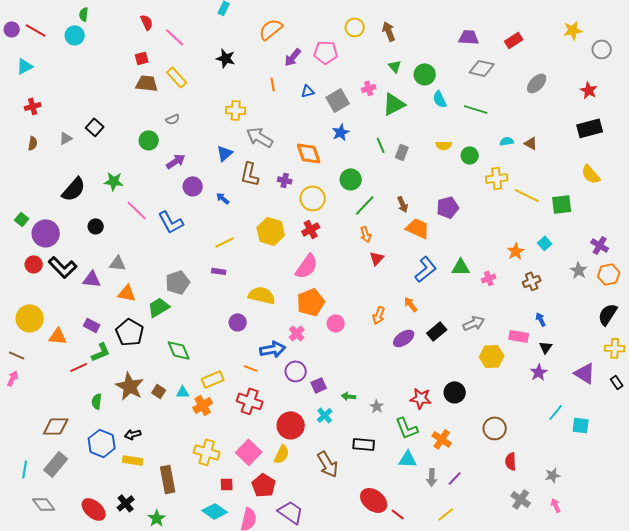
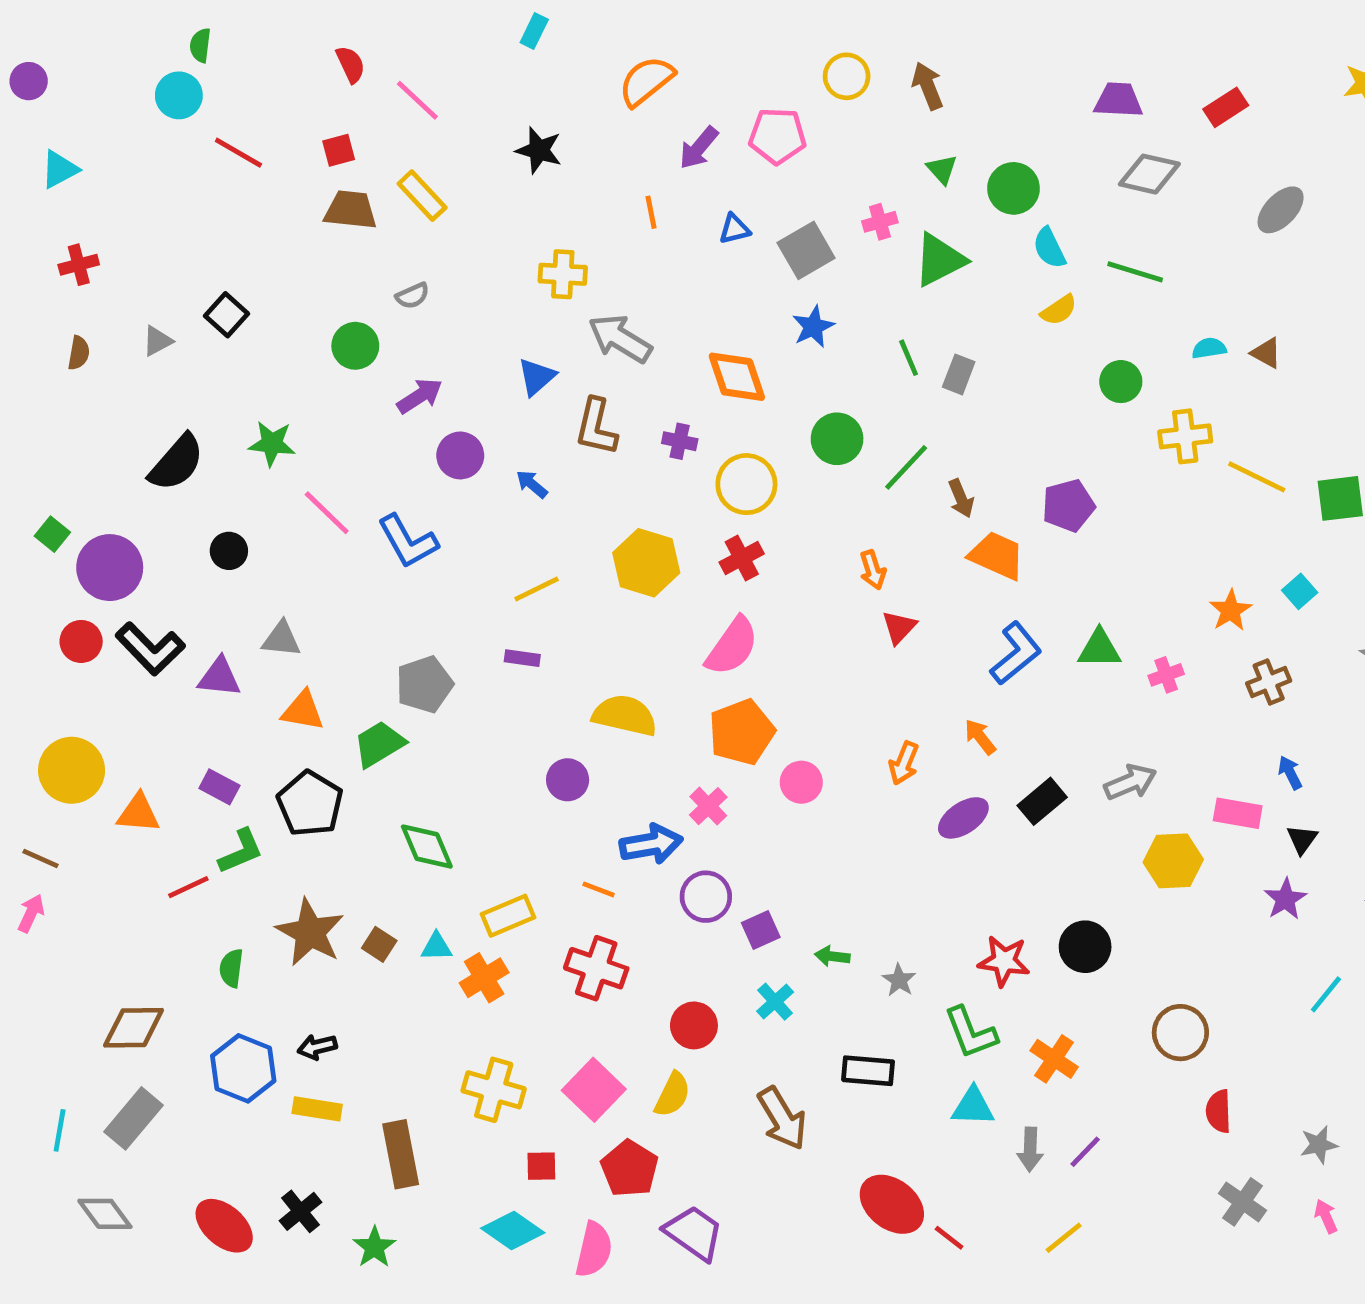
red line: (36, 30) -> (238, 153), moved
yellow semicircle: (444, 145) -> (1059, 310), moved, turned -35
green line: (365, 205) -> (906, 467), moved
red circle: (291, 425) -> (694, 1025), size x0.7

